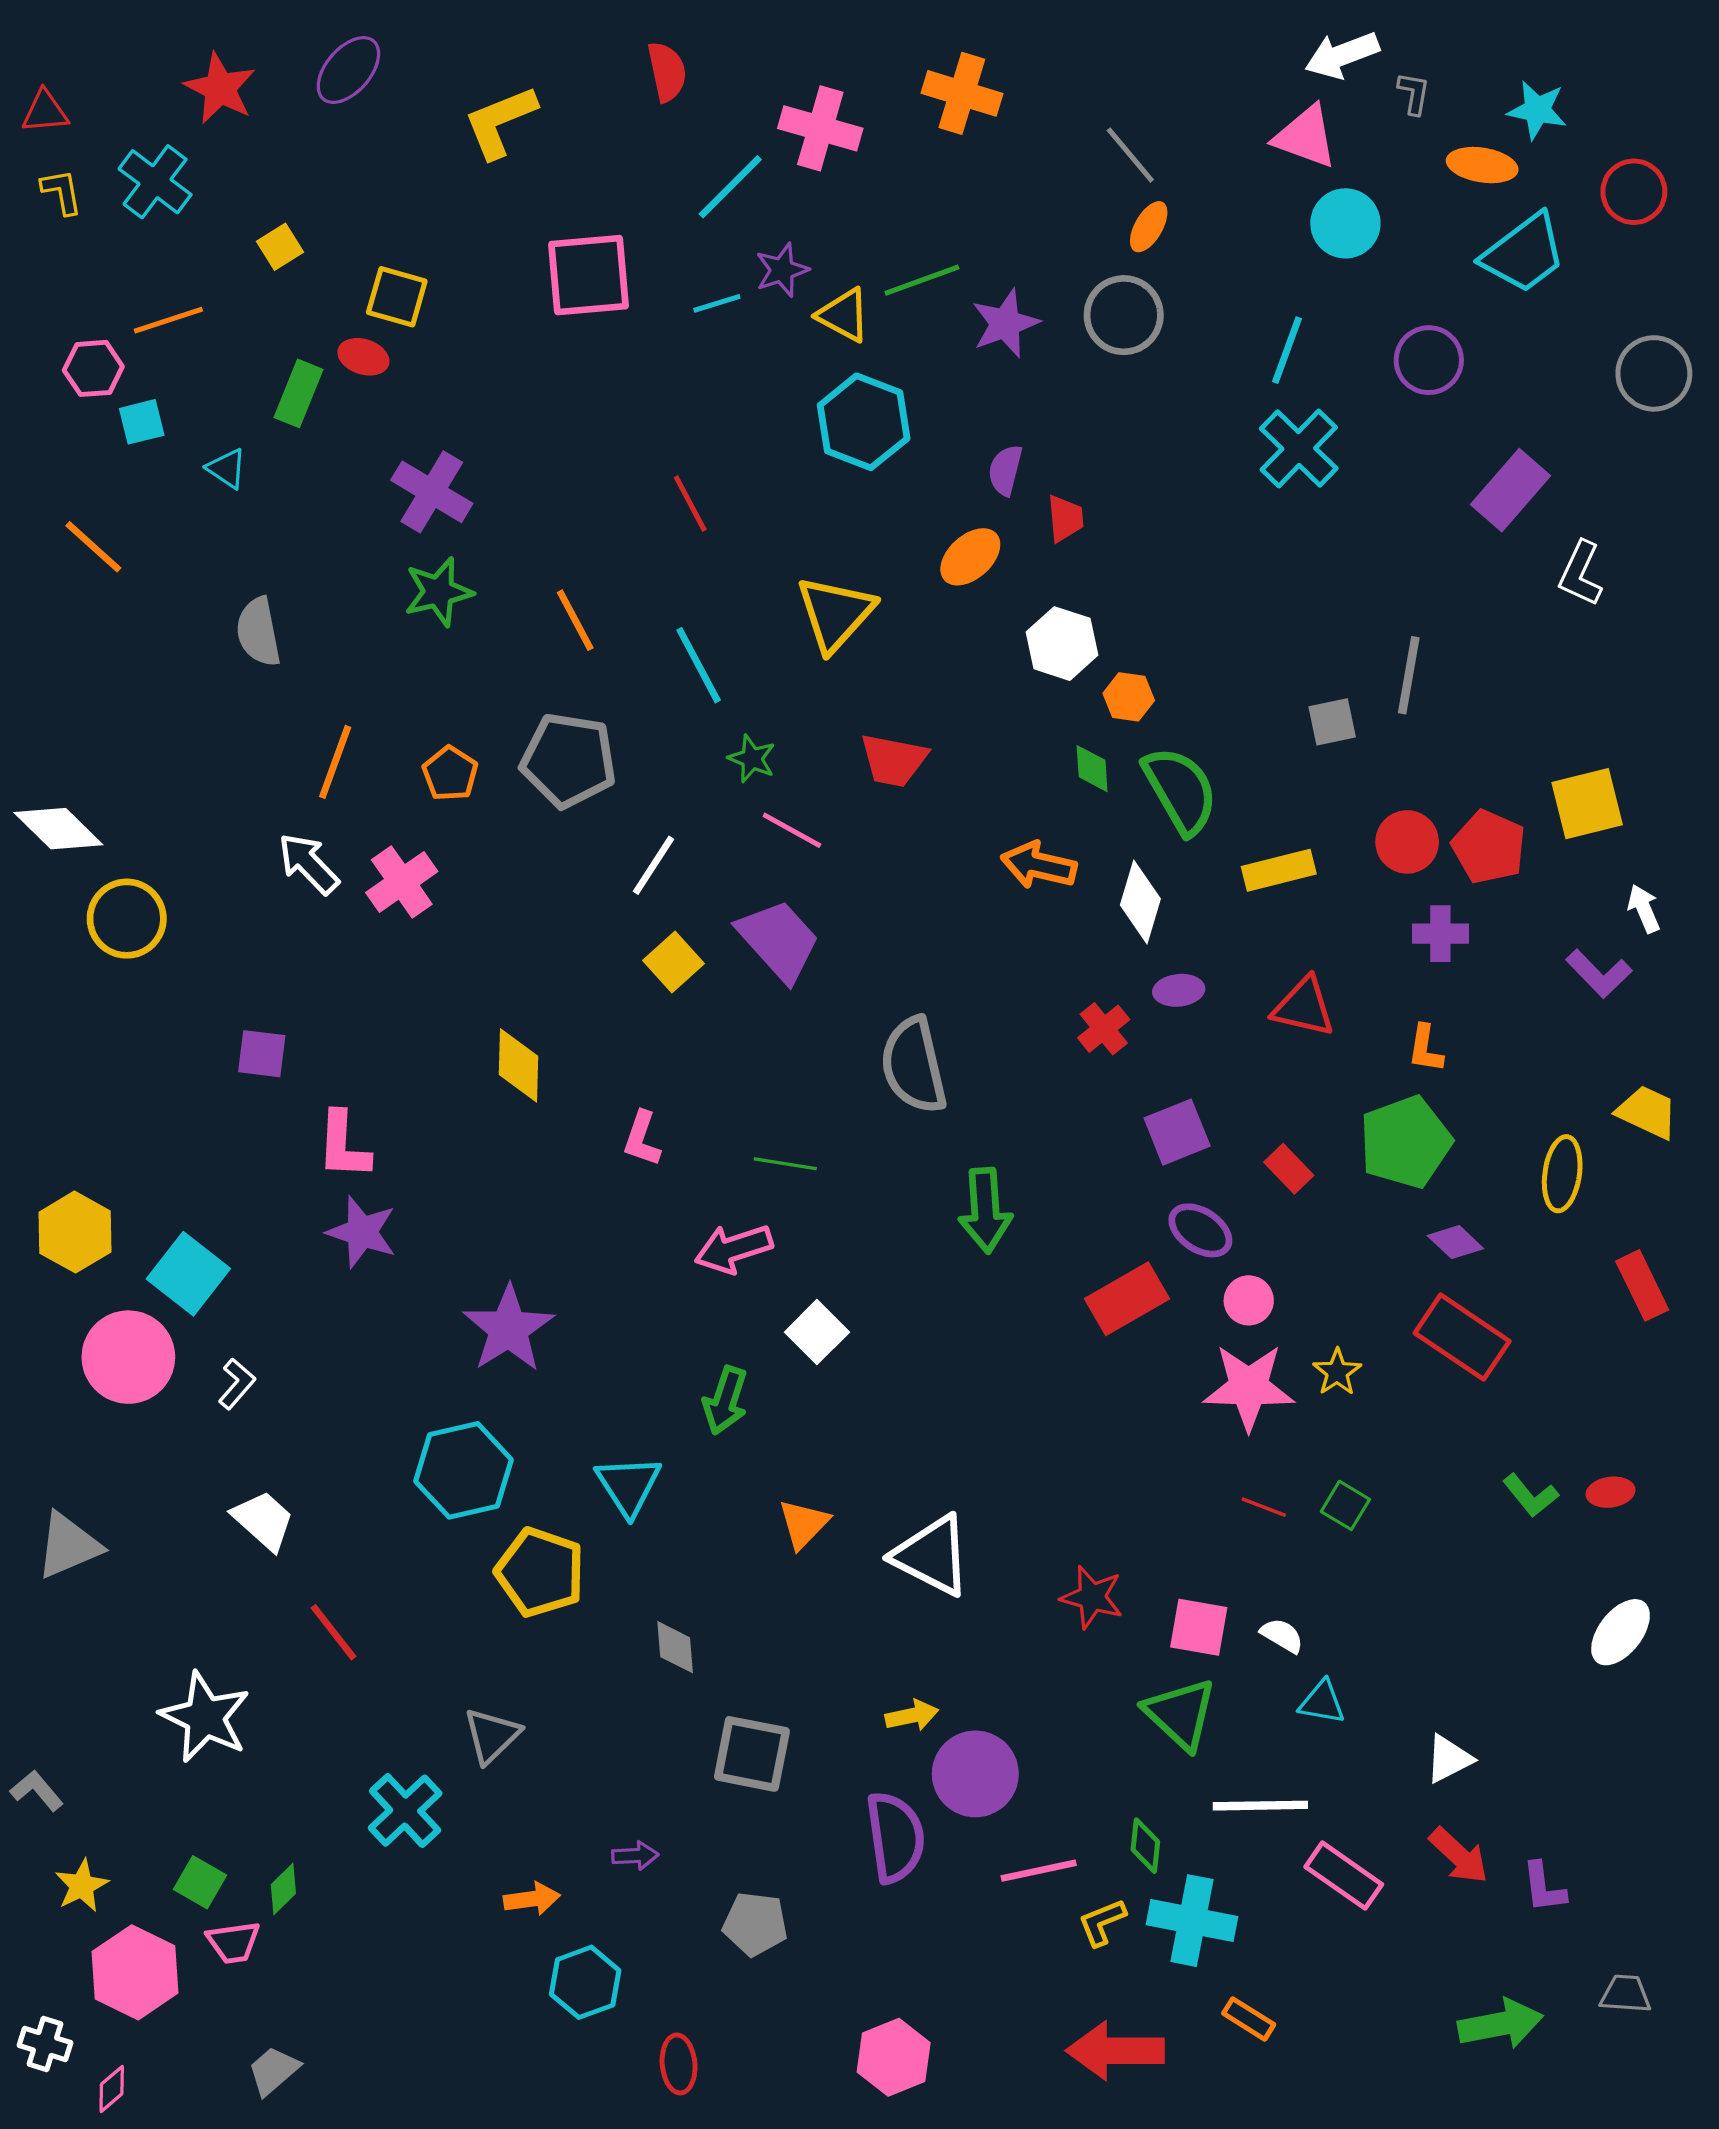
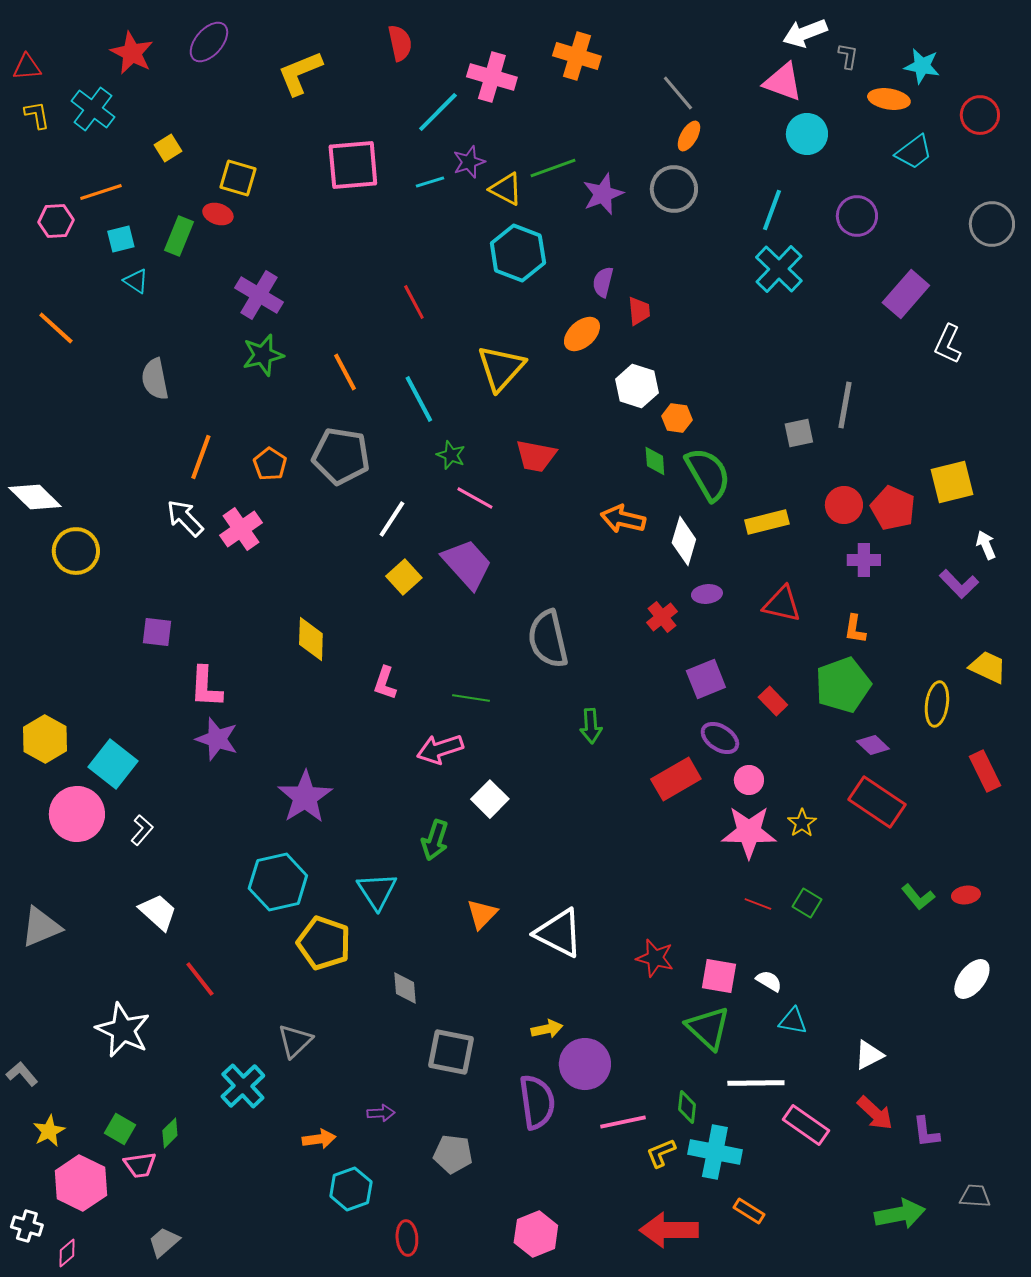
cyan trapezoid: (1524, 253) -> (914, 152), size x0.7
cyan square: (142, 422) -> (121, 239), moved
green arrow: (985, 1210) -> (591, 726), size x0.7

